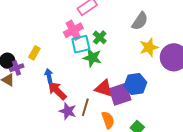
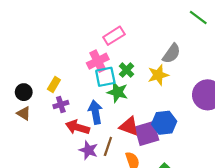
yellow star: (149, 47) -> (158, 75), moved
purple cross: (17, 68) -> (61, 105), moved
blue arrow: (49, 76) -> (95, 112), moved, size x1.5
red arrow: (57, 91) -> (77, 127), turned -30

